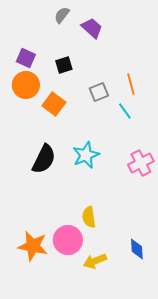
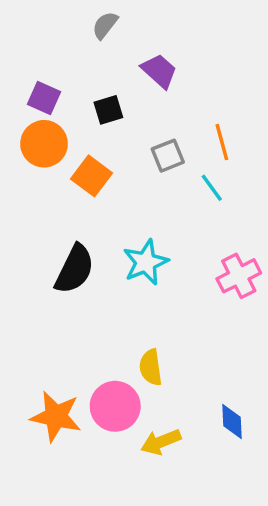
purple trapezoid: (92, 28) -> (159, 71), moved

